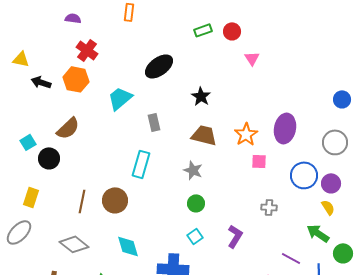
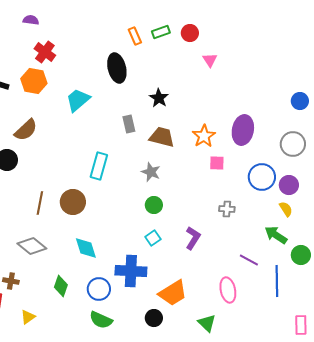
orange rectangle: (129, 12) -> (135, 36), moved, turned -30
black ellipse: (159, 66) -> (117, 68), turned -68
gray rectangle: (154, 122) -> (129, 124), moved

